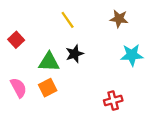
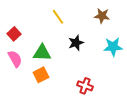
black star: (75, 54) -> (76, 43), moved
pink semicircle: (18, 88) -> (15, 59), moved
red cross: (113, 101) -> (85, 86), moved, turned 35

